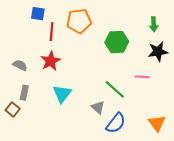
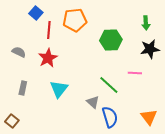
blue square: (38, 14) -> (36, 13), turned 32
gray semicircle: (20, 65) -> (19, 52), moved
brown square: (13, 109) -> (12, 121), moved
blue semicircle: (116, 123) -> (110, 117), turned -55

